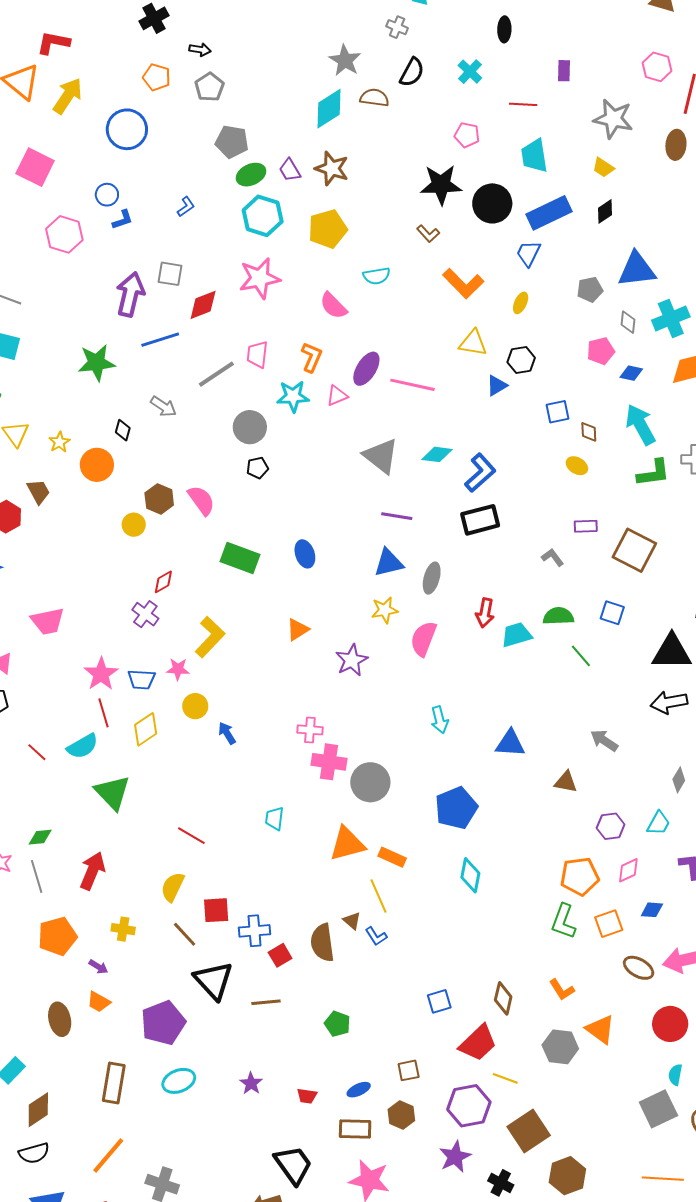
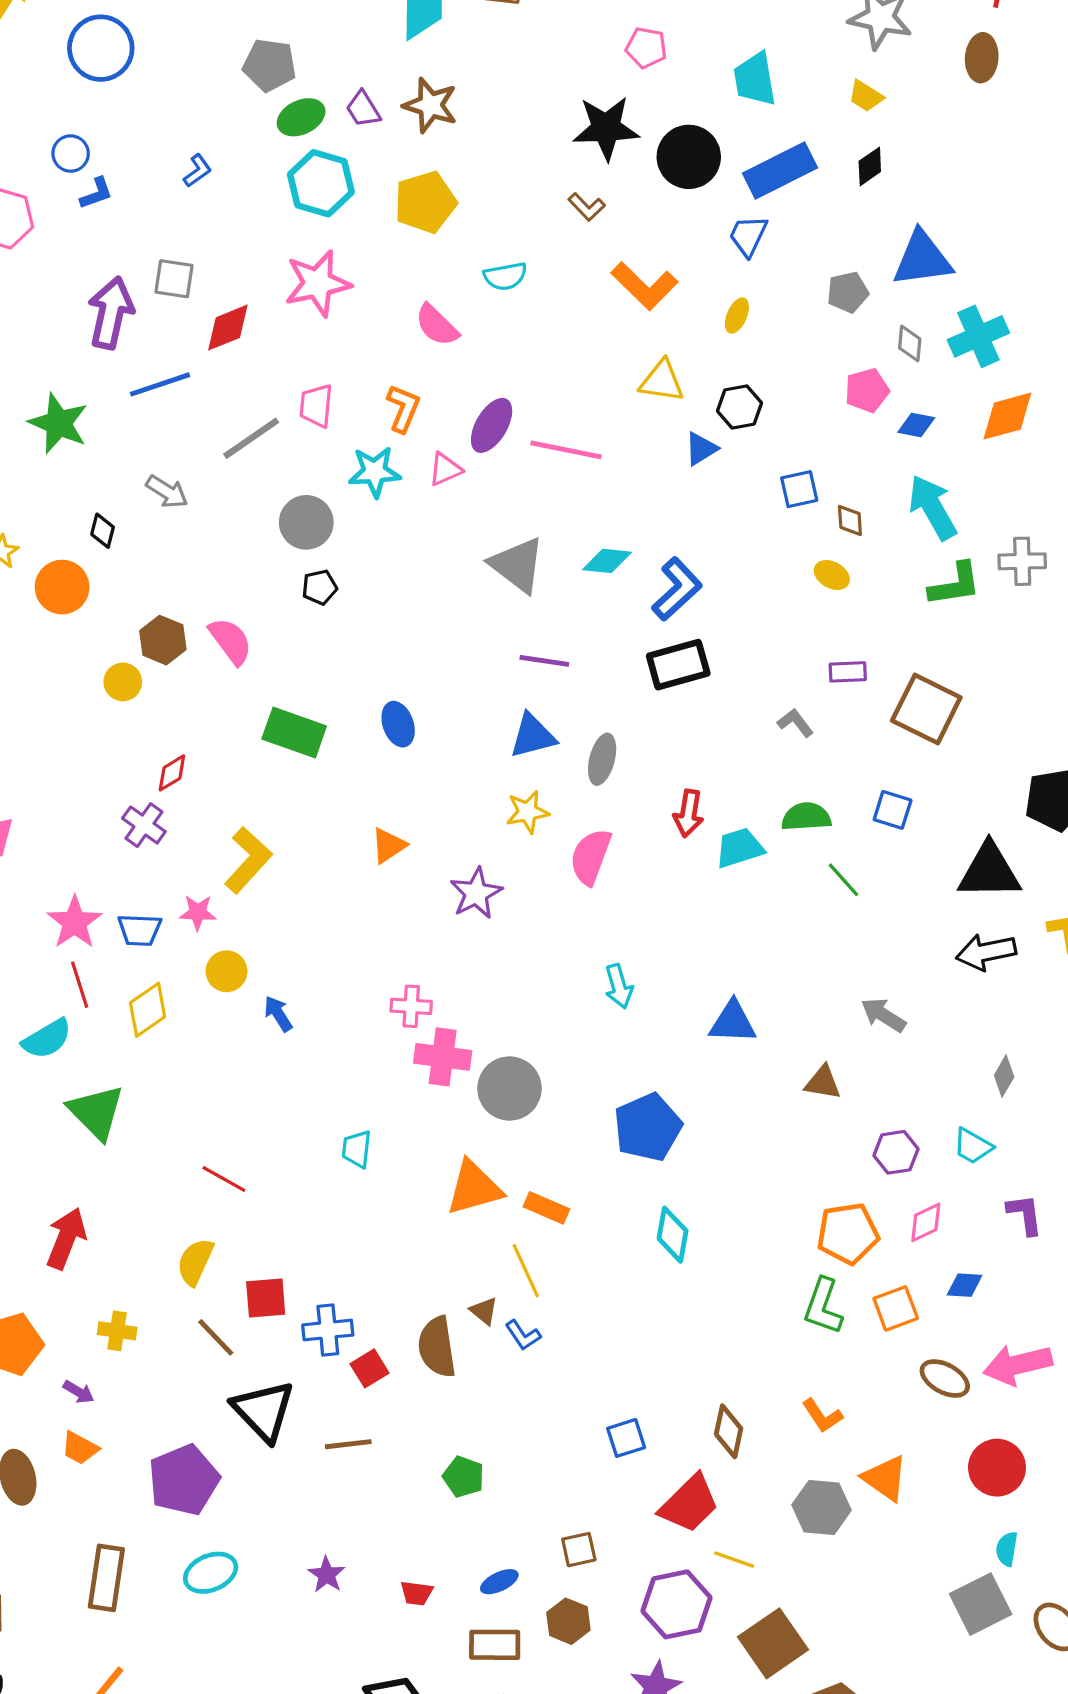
green star: (96, 363) -> (59, 423), turned 30
cyan trapezoid: (659, 823) -> (973, 1146), turned 92

